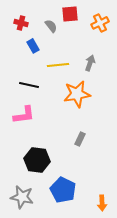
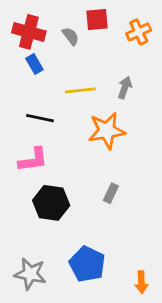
red cross: (21, 23) -> (29, 32), size x1.6
blue rectangle: (33, 46) -> (34, 64), moved
black hexagon: (37, 160) -> (51, 203), moved

